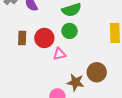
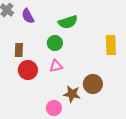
green circle: (70, 31) -> (55, 43), moved
red circle: (44, 38) -> (28, 70), moved

